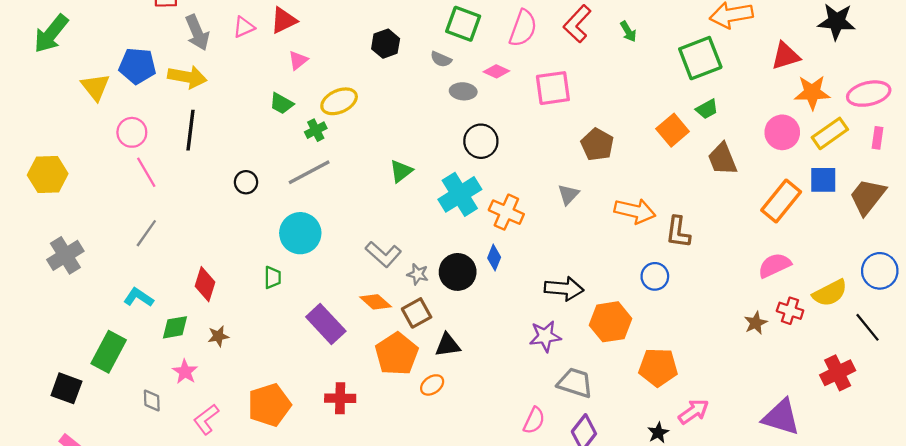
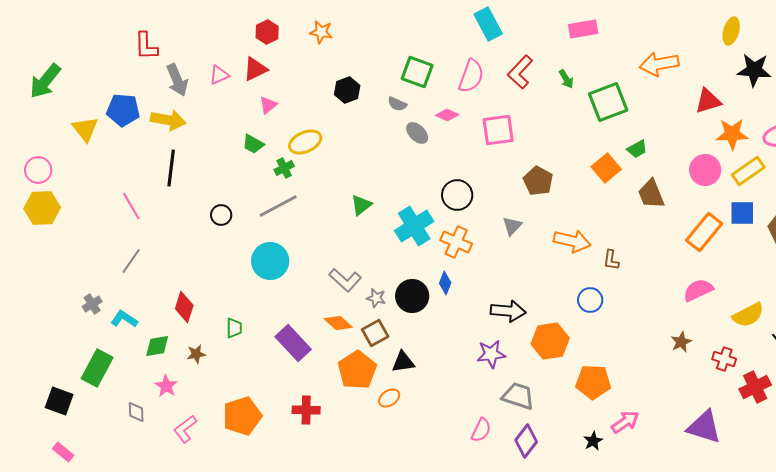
green square: (700, 58) -> (608, 102), moved
gray ellipse: (463, 91) -> (417, 133), turned 40
pink circle: (132, 132) -> (38, 170), moved
black circle: (481, 141) -> (457, 195), moved
brown L-shape: (678, 232) -> (611, 260), size x0.7
gray cross: (65, 255) -> (92, 304), moved, size x0.6
green trapezoid: (273, 277) -> (234, 328), moved
red cross: (790, 311) -> (724, 359), moved

